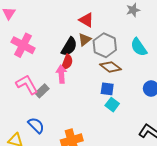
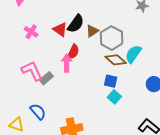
red triangle: (86, 20) -> (60, 29), moved
pink cross: (23, 45) -> (31, 32), size x0.6
black semicircle: (69, 47) -> (76, 24), moved
cyan semicircle: (139, 47) -> (133, 54), moved, turned 66

